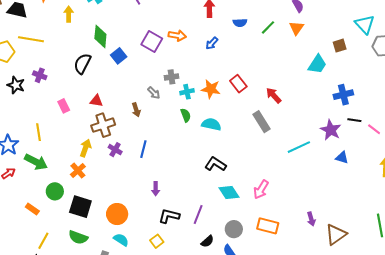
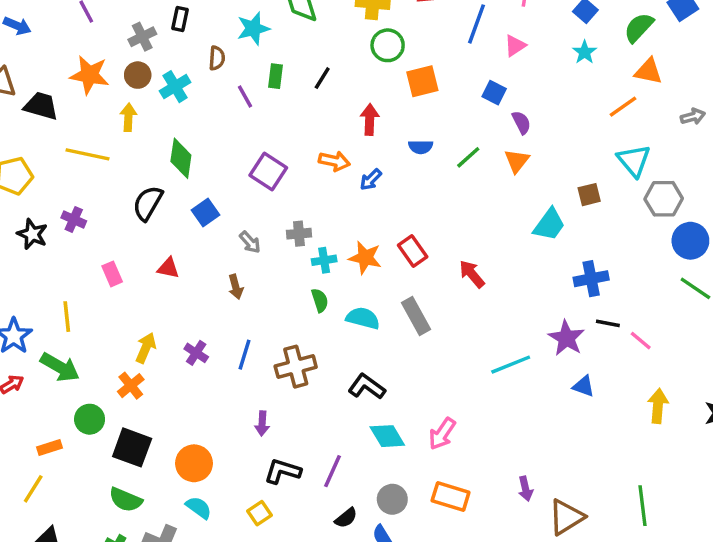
orange arrow: (177, 36) -> (334, 161), moved
yellow line: (31, 39) -> (88, 154), moved
blue square: (119, 56) -> (206, 212), moved
gray arrow: (154, 93) -> (250, 242), moved
gray rectangle: (262, 122) -> (416, 316), moved
brown cross: (103, 125) -> (296, 367), moved
orange rectangle: (32, 209) -> (49, 447), turned -56
yellow line: (43, 241) -> (33, 489), moved

